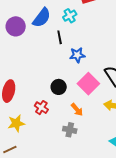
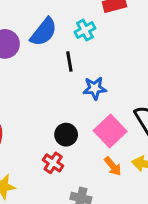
red cross: (41, 108) -> (53, 163), moved
orange arrow: (77, 110) -> (113, 166), moved

